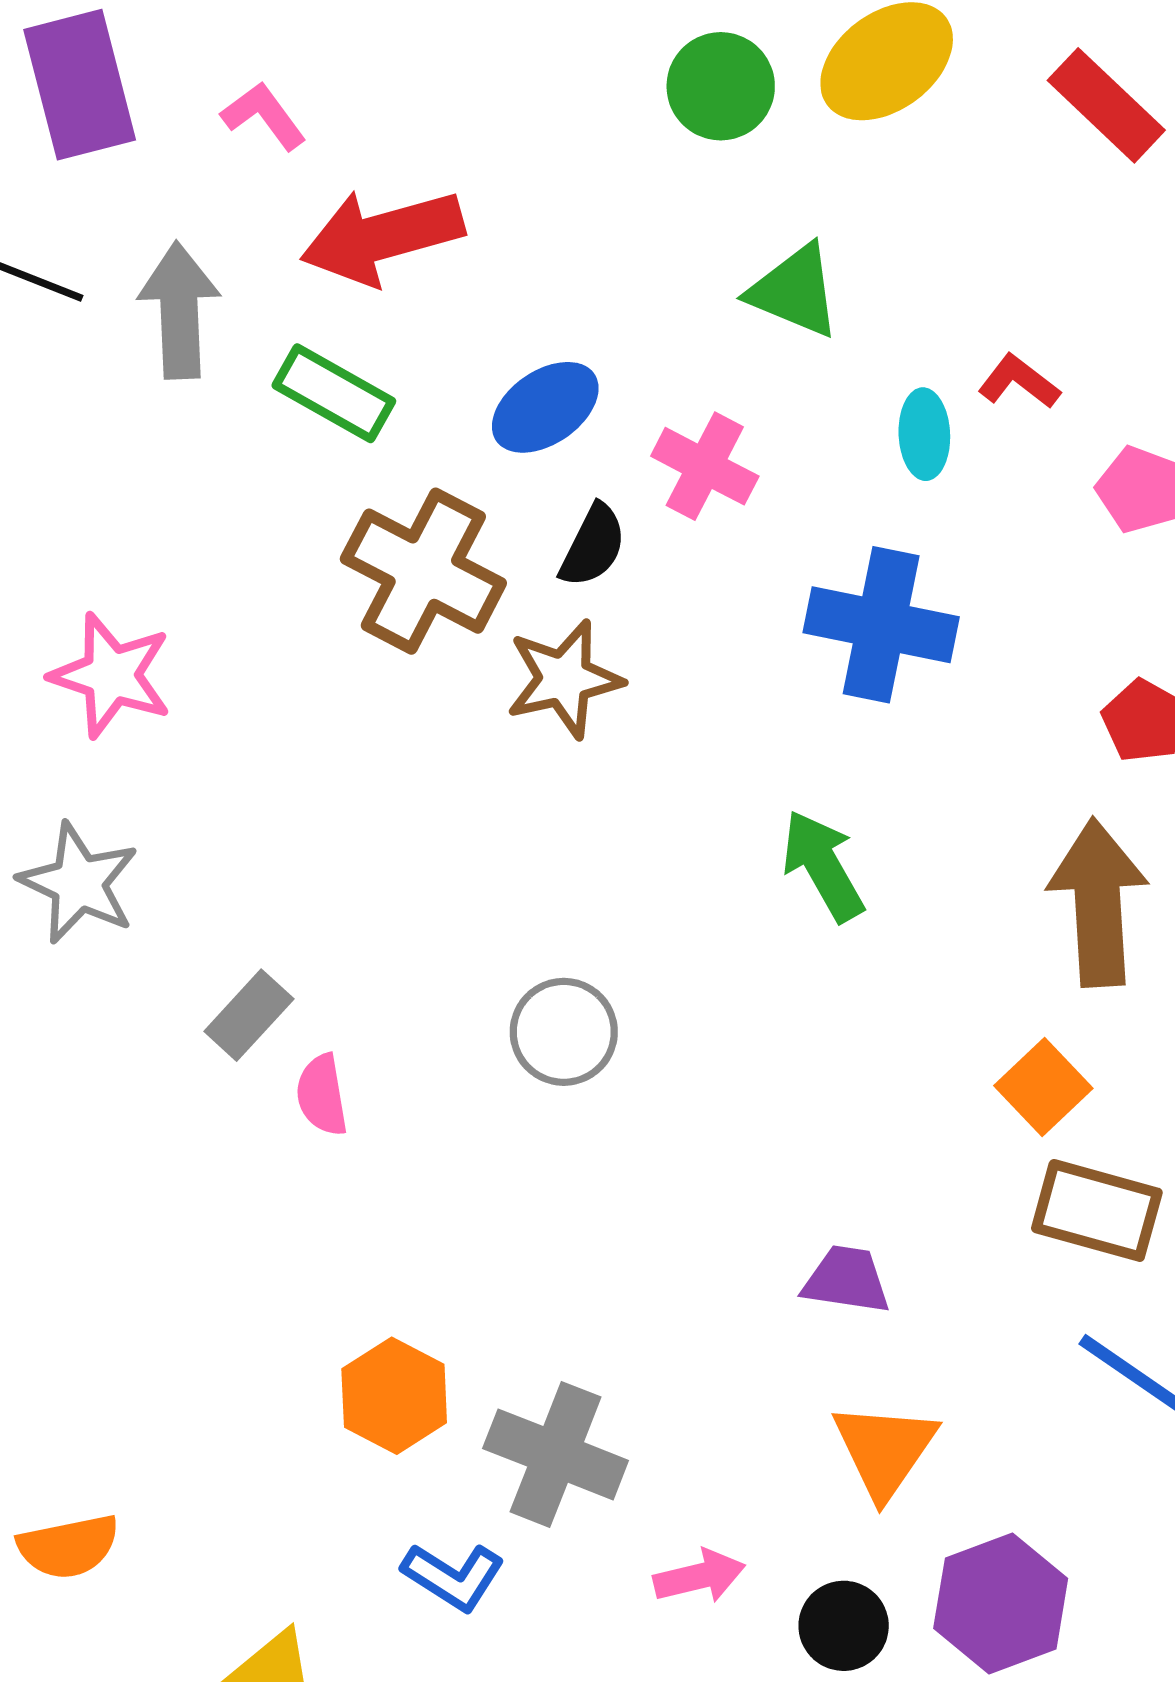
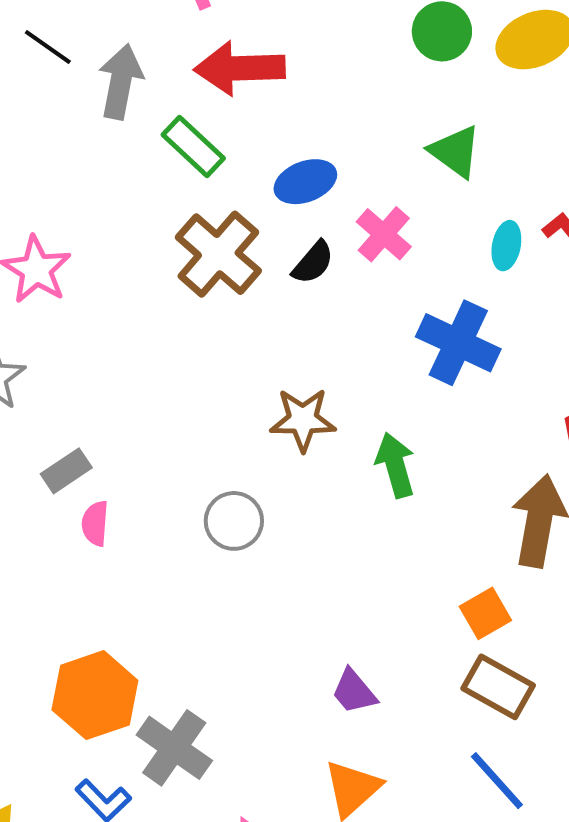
brown star: (564, 679) -> (303, 420), moved
purple trapezoid: (846, 1280) -> (354, 692), turned -152
orange hexagon: (394, 1396) -> (95, 695), size x1.4

